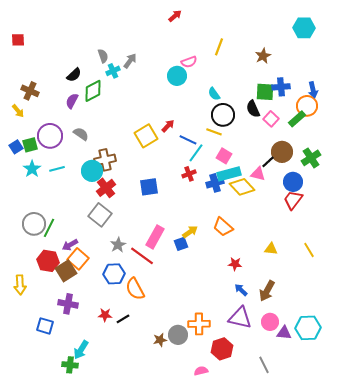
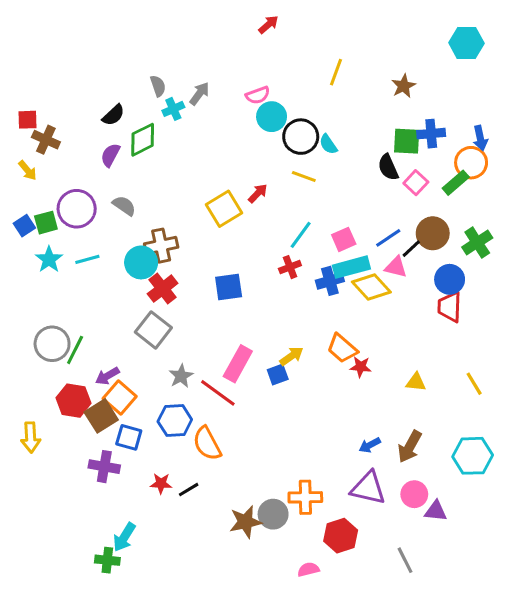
red square: (18, 40) -> (28, 120), moved
pink semicircle: (189, 62) -> (258, 95), moved
black circle: (223, 115) -> (301, 137), moved
yellow line: (214, 132) -> (304, 176), moved
blue line: (188, 140) -> (388, 238), moved, turned -60
pink square: (224, 156) -> (344, 239), turned 35
red trapezoid: (293, 200) -> (450, 307), turned -35
red star: (235, 264) -> (361, 367), moved
blue arrow: (241, 290) -> (370, 445), turned -72
blue square: (45, 326) -> (129, 437), moved
cyan hexagon: (308, 328) -> (473, 456), moved
brown star: (160, 340) -> (245, 522), size x1.5

